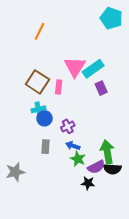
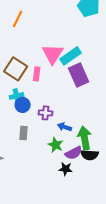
purple rectangle: (101, 88) -> (79, 75), size x1.6
purple cross: (68, 126) -> (46, 113), turned 32
blue arrow: (73, 146) -> (65, 127), moved

